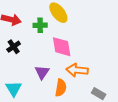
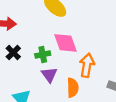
green cross: (40, 25) -> (43, 54), moved
orange arrow: (77, 70) -> (87, 65), turned 105

